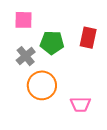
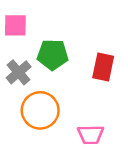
red rectangle: (88, 38) -> (103, 67), moved

